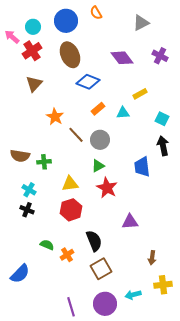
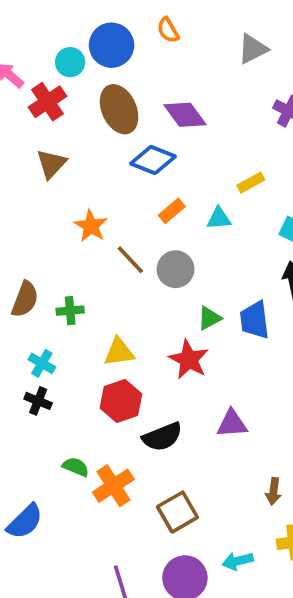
cyan circle: (33, 27) -> (70, 62), moved
purple diamond: (122, 58) -> (185, 115), moved
brown semicircle: (20, 156) -> (25, 299), turned -78
green triangle: (98, 166) -> (209, 318), moved
black semicircle: (94, 241) -> (162, 437), moved, turned 90
orange cross: (67, 255) -> (113, 486), size x1.5

